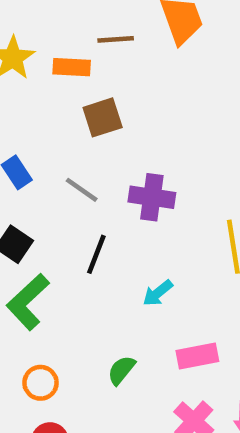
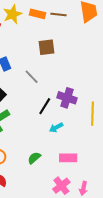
orange rectangle: (72, 67) -> (37, 14), moved
purple cross: (152, 197) -> (67, 98), moved
black line: (96, 254) -> (45, 106), moved

